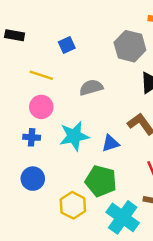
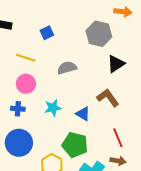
cyan star: (74, 136) -> (53, 108), size x0.7
blue triangle: (111, 143) -> (83, 114), turned 49
blue circle: (33, 179) -> (19, 143), size x1.4

